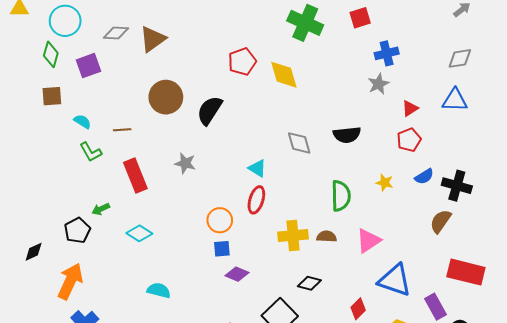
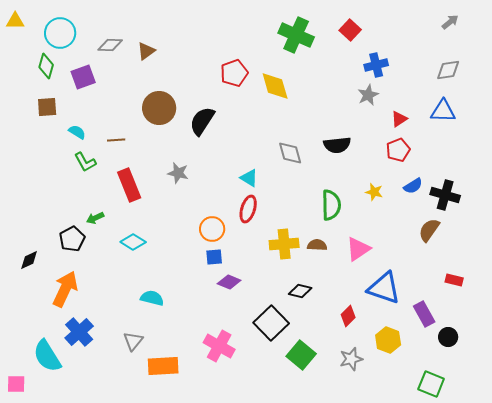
red square: (360, 18) -> (350, 30), turned -30
brown triangle: (153, 39) -> (146, 51), size x0.7
red rectangle: (466, 272) -> (454, 280), size x0.5

